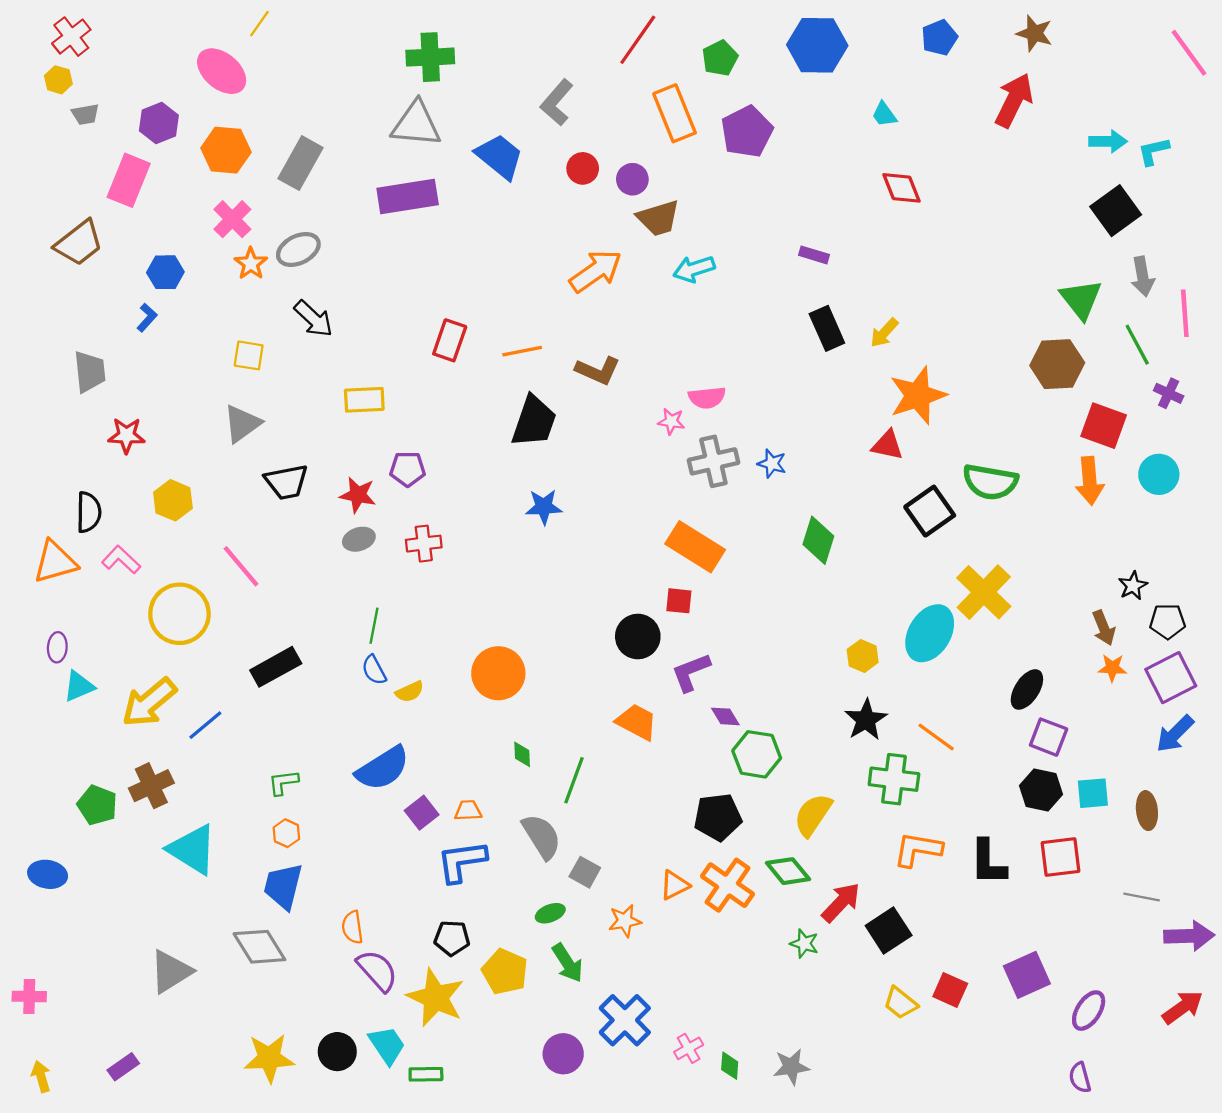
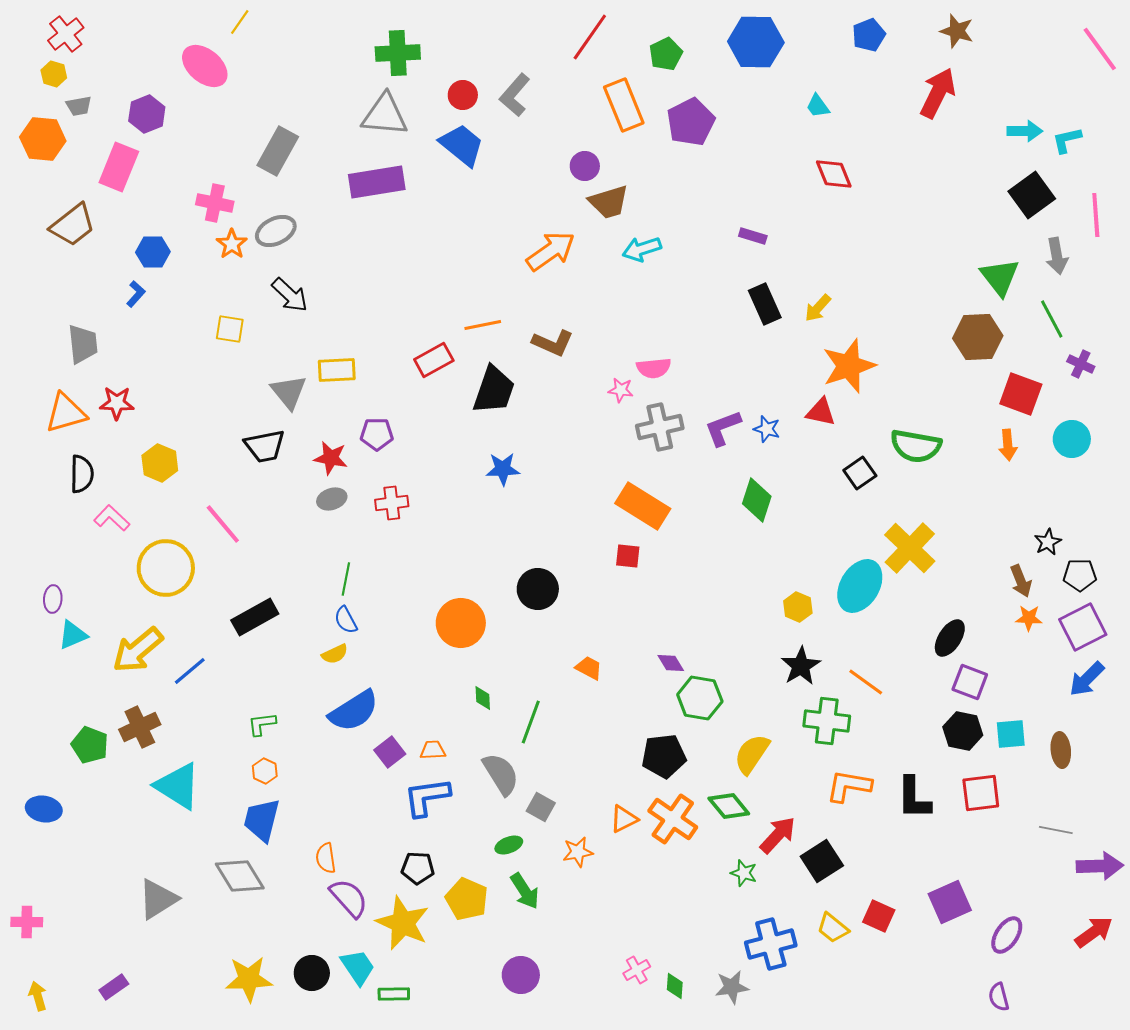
orange hexagon: (226, 150) -> (43, 139), moved
red circle: (583, 168) -> (463, 95), moved
pink cross: (232, 219) -> (215, 203), turned -33
pink line: (1185, 313) -> (1096, 215), moved
red rectangle: (450, 340) -> (434, 360), moved, turned 42
gray triangle: (242, 424) -> (289, 392), moved, turned -33
blue star: (772, 464) -> (767, 429), moved
orange arrow: (1090, 481) -> (1008, 445), size x0.7
black square: (930, 511) -> (860, 473), size x0.7
orange triangle: (55, 562) -> (66, 413), moved
black circle: (638, 636) -> (538, 589), moved
purple L-shape: (691, 672) -> (723, 428), moved
yellow semicircle: (410, 692) -> (335, 654), moved
orange trapezoid: (637, 722) -> (589, 668), size x0.7
blue cross: (625, 1020) -> (771, 944), moved, turned 30

